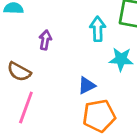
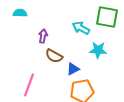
cyan arrow: (98, 29) -> (81, 28), turned -60
brown semicircle: (19, 72) -> (54, 56), moved

